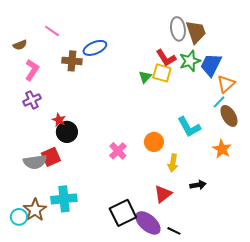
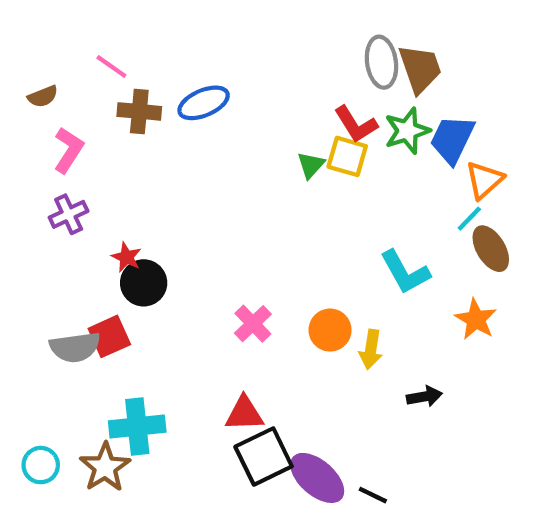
brown cross: (72, 61) -> (139, 111), moved
orange circle: (154, 142) -> (330, 330), moved
red triangle: (163, 194) -> (244, 414), moved, turned 36
brown star: (35, 210) -> (105, 467), moved

